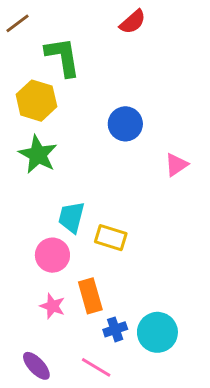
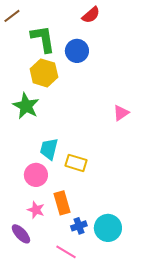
yellow hexagon: (36, 101) -> (44, 73), moved
blue circle: (125, 124) -> (77, 51), moved
purple ellipse: (36, 366) -> (21, 234), moved

